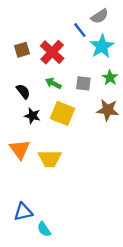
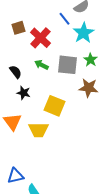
brown square: (22, 50) -> (18, 28), moved
gray square: (83, 83) -> (68, 65), size x1.5
yellow square: (63, 113) -> (54, 106), moved

